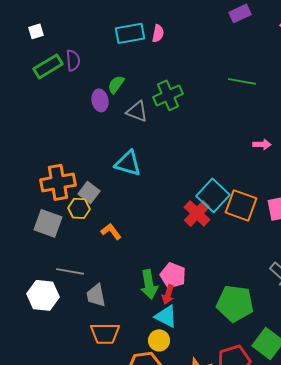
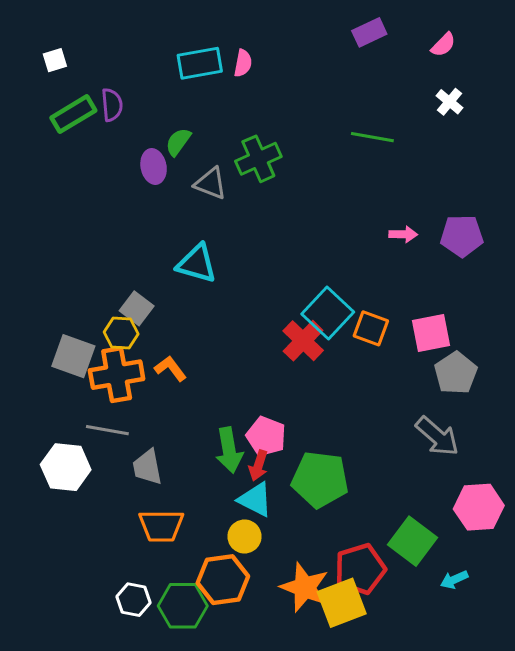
orange cross: (58, 182) -> (117, 375), moved
orange square: (241, 205) -> (371, 328), size x0.7
green pentagon: (235, 303) -> (320, 479), moved

